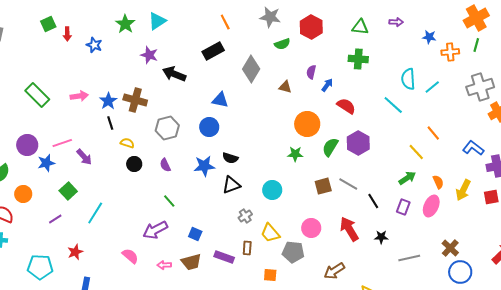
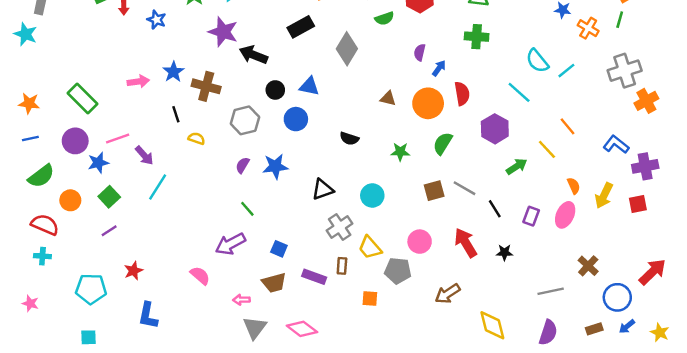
orange cross: (450, 52) -> (588, 28), turned 36
purple star: (149, 55) -> (223, 32), size x1.4
cyan semicircle: (408, 79) -> (537, 61), turned -35
brown triangle: (285, 87) -> (388, 98), moved
green rectangle: (37, 95) -> (82, 98), moved
blue star: (108, 101) -> (173, 72), moved
red semicircle: (346, 106) -> (462, 94), turned 48
orange circle: (307, 124) -> (428, 103), moved
purple hexagon: (358, 143) -> (495, 129), moved
black semicircle: (230, 158) -> (349, 138), moved
black circle: (134, 164) -> (275, 90), moved
purple semicircle: (165, 165) -> (243, 165), turned 56
blue star: (204, 166) -> (275, 166), moved
green arrow: (407, 178) -> (517, 166), moved
green square: (68, 191) -> (109, 197), moved
cyan line: (95, 213) -> (158, 187), moved
gray cross: (245, 216) -> (340, 227), size x1.5
gray line: (409, 258) -> (551, 291), moved
pink arrow: (164, 265) -> (241, 300), moved
blue circle: (460, 272) -> (617, 297), moved

